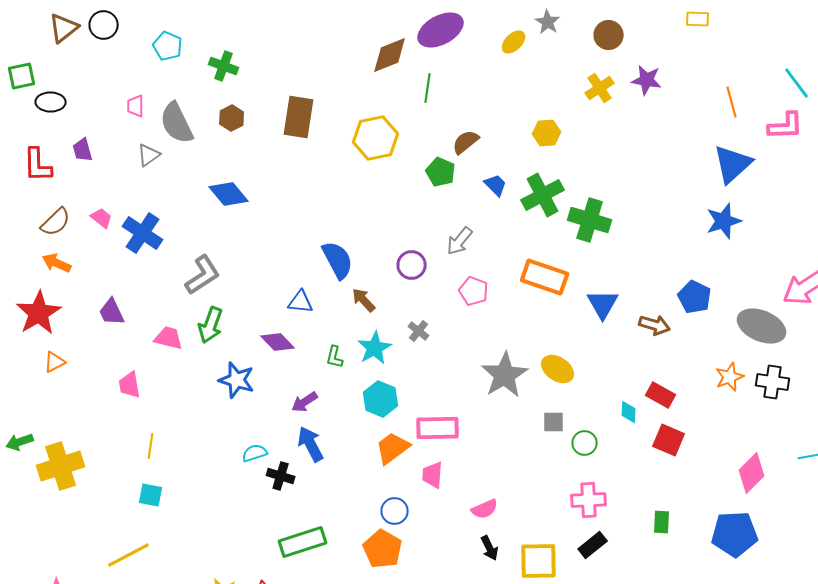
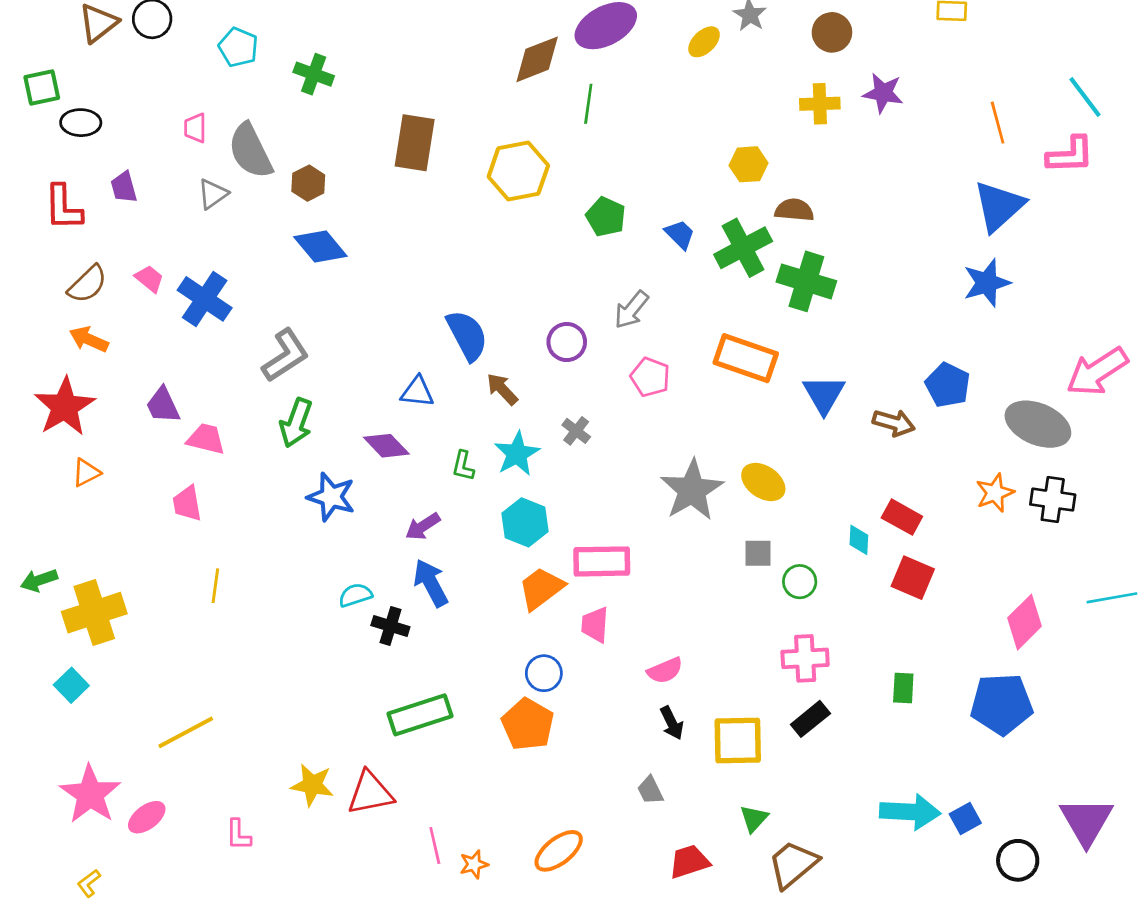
yellow cross: (600, 88) -> (820, 104), turned 32
brown hexagon: (232, 118) -> (308, 183), moved
brown semicircle: (466, 142) -> (794, 210), moved, turned 44
pink trapezoid: (169, 338) -> (206, 439), moved
cyan square: (151, 495) -> (71, 685), moved, turned 35

